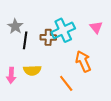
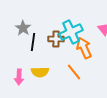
orange arrow: (83, 61) -> (84, 48), moved
orange line: (66, 83) -> (74, 72), moved

